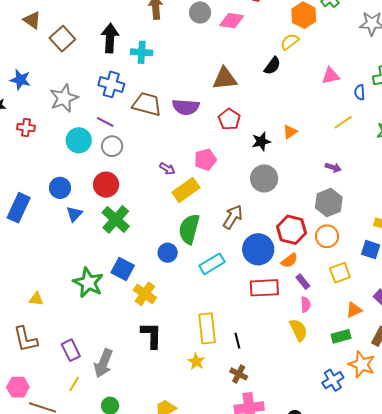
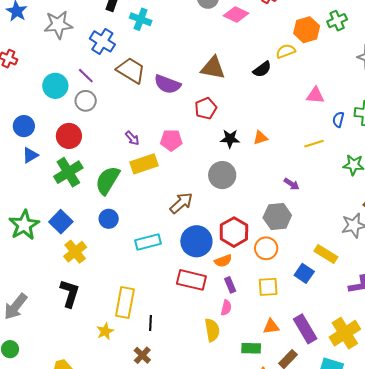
gray star: (64, 98) -> (58, 25), moved
green semicircle: (189, 229) -> (108, 180), moved

